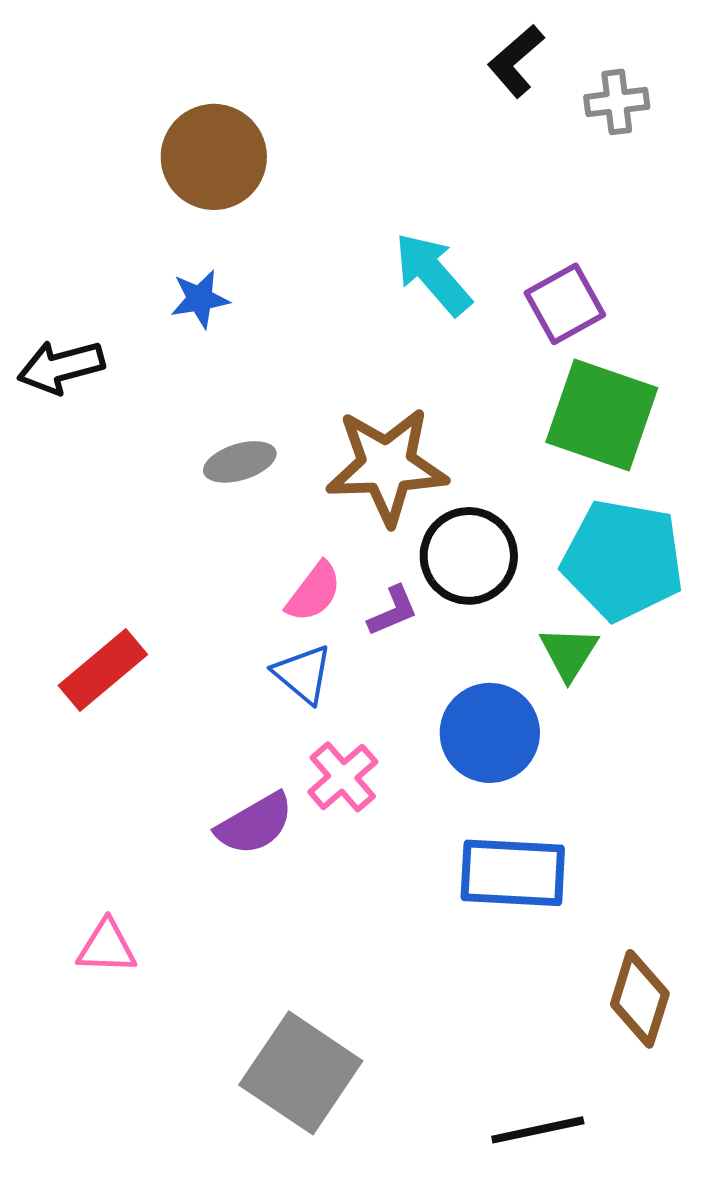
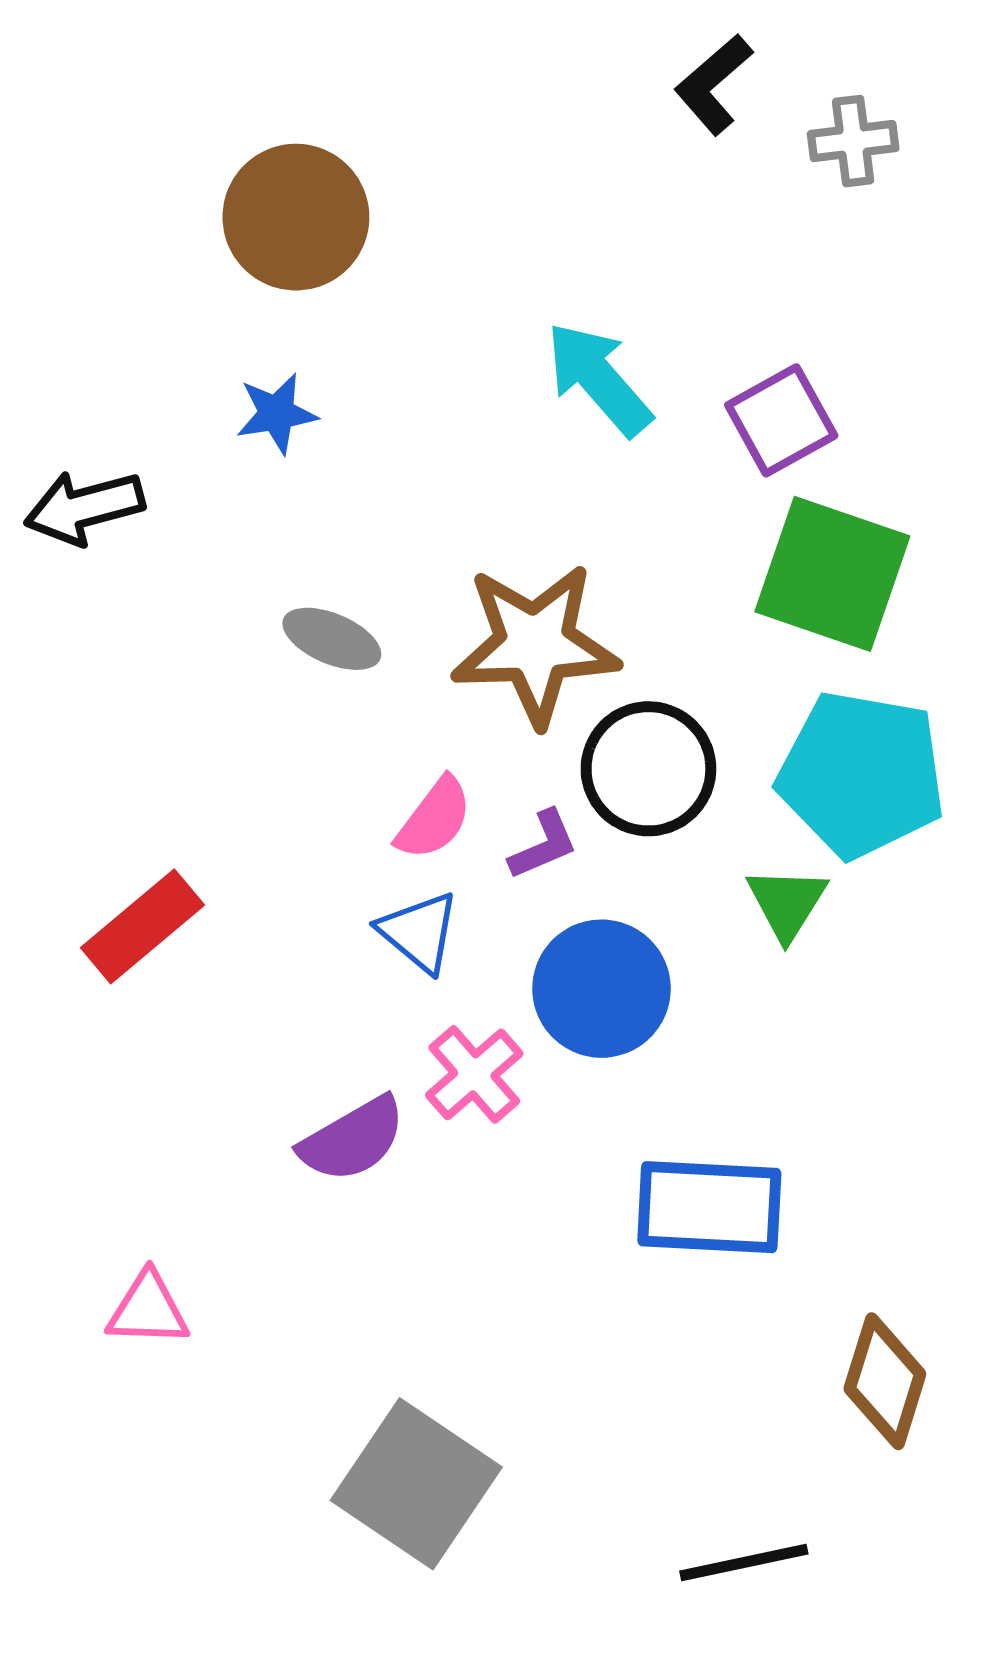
gray ellipse: (240, 462) -> (332, 639), turned 40
blue circle: (490, 733) -> (601, 989), moved

